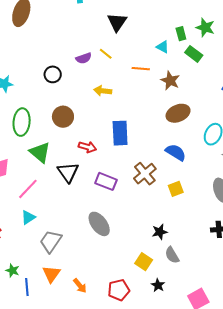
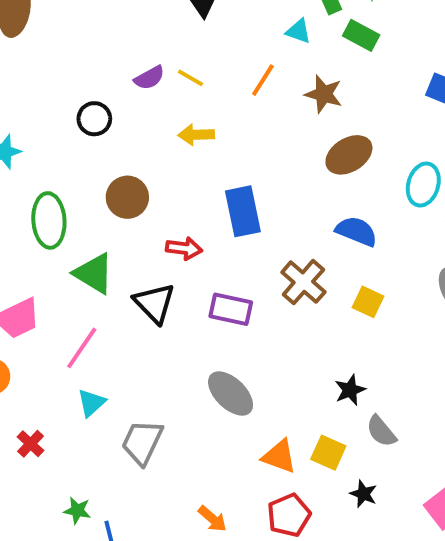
yellow line: (106, 54) -> (190, 78), moved
orange line: (141, 69) -> (263, 80), turned -54
yellow square: (176, 189) -> (368, 302), turned -35
orange triangle: (51, 274) -> (279, 456), moved, turned -36

